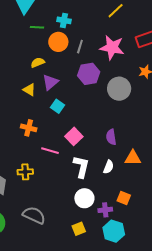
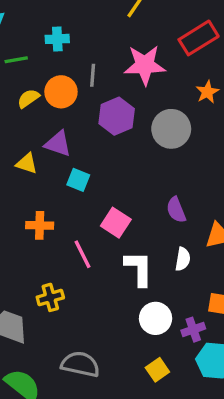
orange circle: (58, 42) -> (61, 92), moved
yellow semicircle: (38, 63) -> (28, 98), moved
purple triangle: (50, 82) -> (58, 144), turned -48
pink line: (50, 151) -> (82, 254), turned 60

